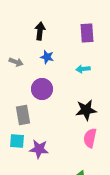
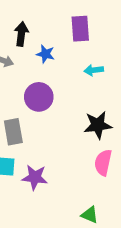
black arrow: (40, 31) -> (21, 34), moved
purple rectangle: (87, 33) -> (80, 29), moved

